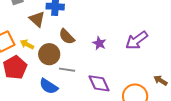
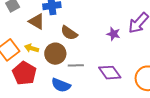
purple star: (99, 43) -> (113, 34), moved

